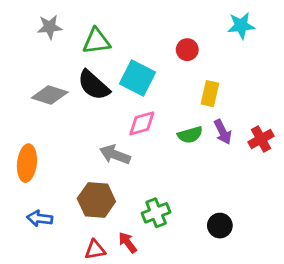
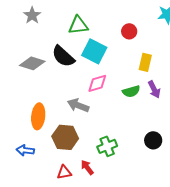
gray star: (50, 27) -> (32, 15), turned -30
green triangle: (96, 41) -> (78, 25), moved
orange ellipse: (27, 163) -> (38, 116), moved
black circle: (220, 226) -> (153, 140), moved

